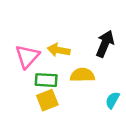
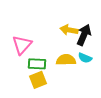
yellow arrow: (59, 50) -> (69, 30), moved
cyan semicircle: (112, 100) -> (85, 58), moved, turned -96

